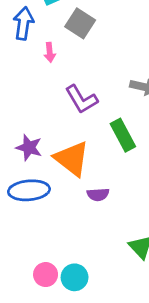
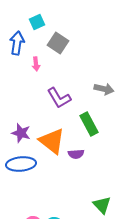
purple semicircle: (98, 194) -> (76, 154), moved

